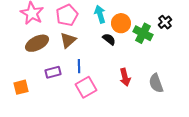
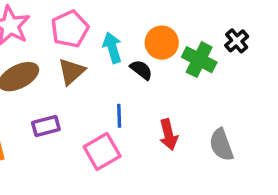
cyan arrow: (100, 14) -> (112, 48), moved
blue line: (79, 66) -> (119, 116), moved

